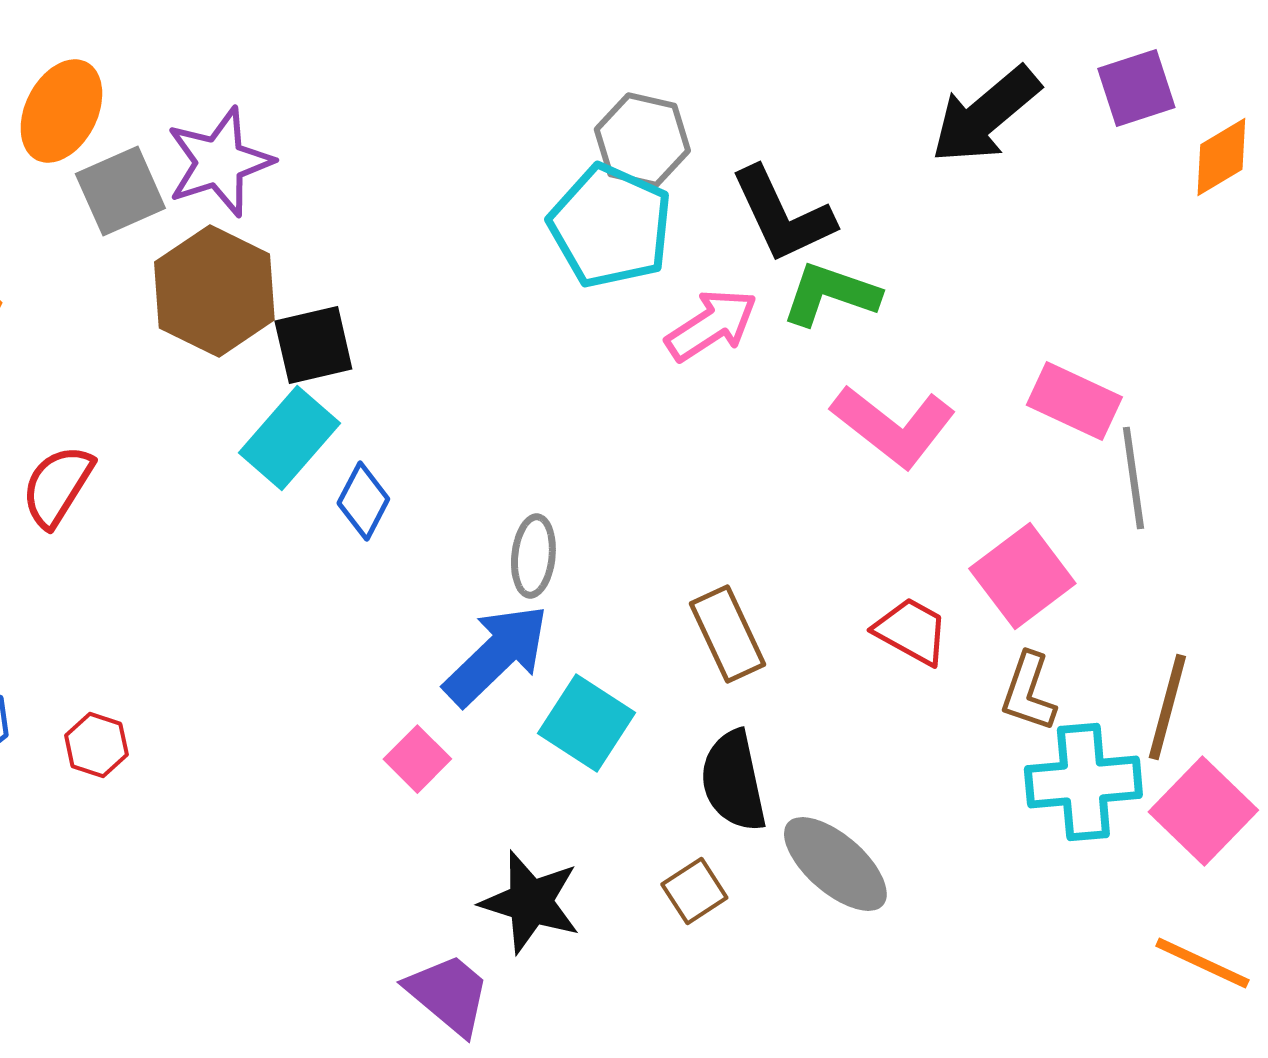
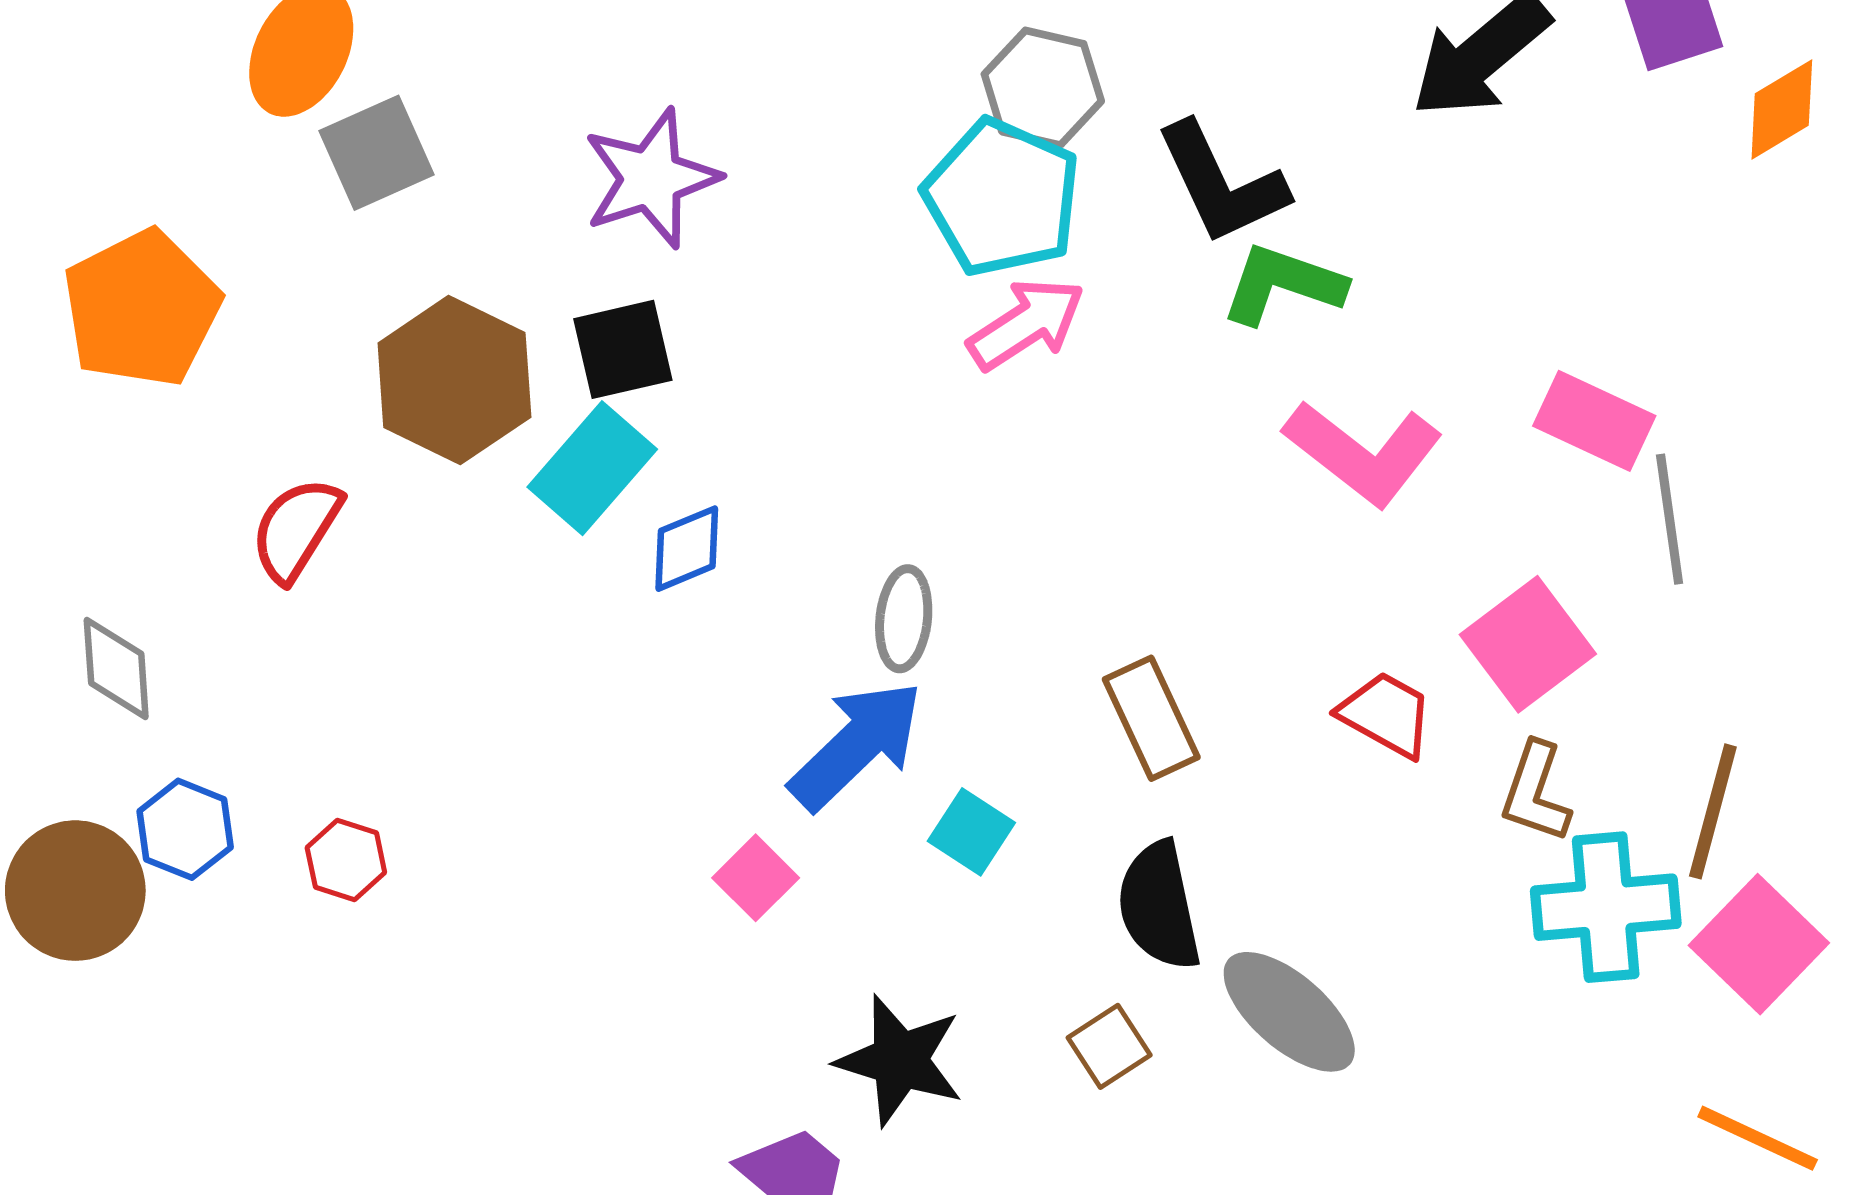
purple star: (219, 162) -> (651, 178), moved
brown hexagon: (214, 291) -> (454, 380), moved
pink arrow: (711, 325) -> (1026, 324), moved
blue diamond: (363, 501) -> (687, 549), turned 40
cyan square: (586, 723) -> (971, 832), size x0.7

